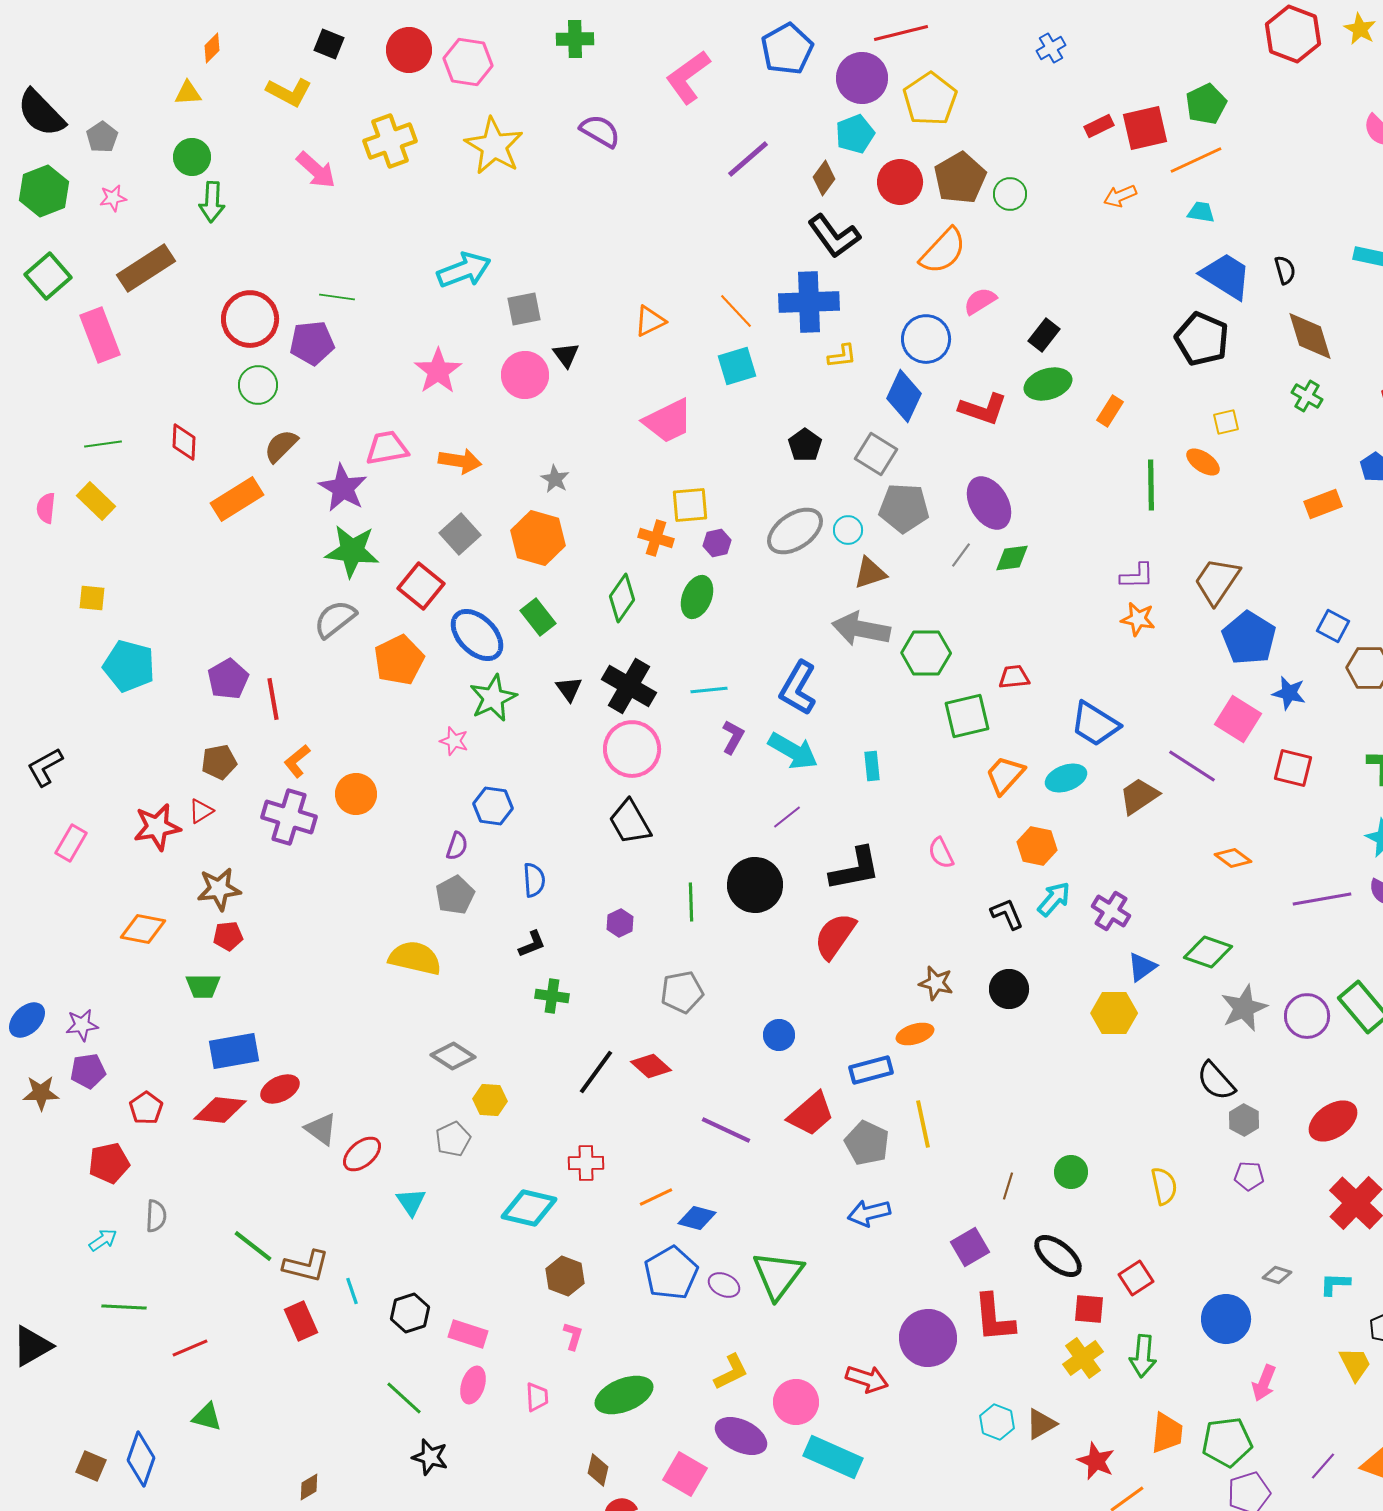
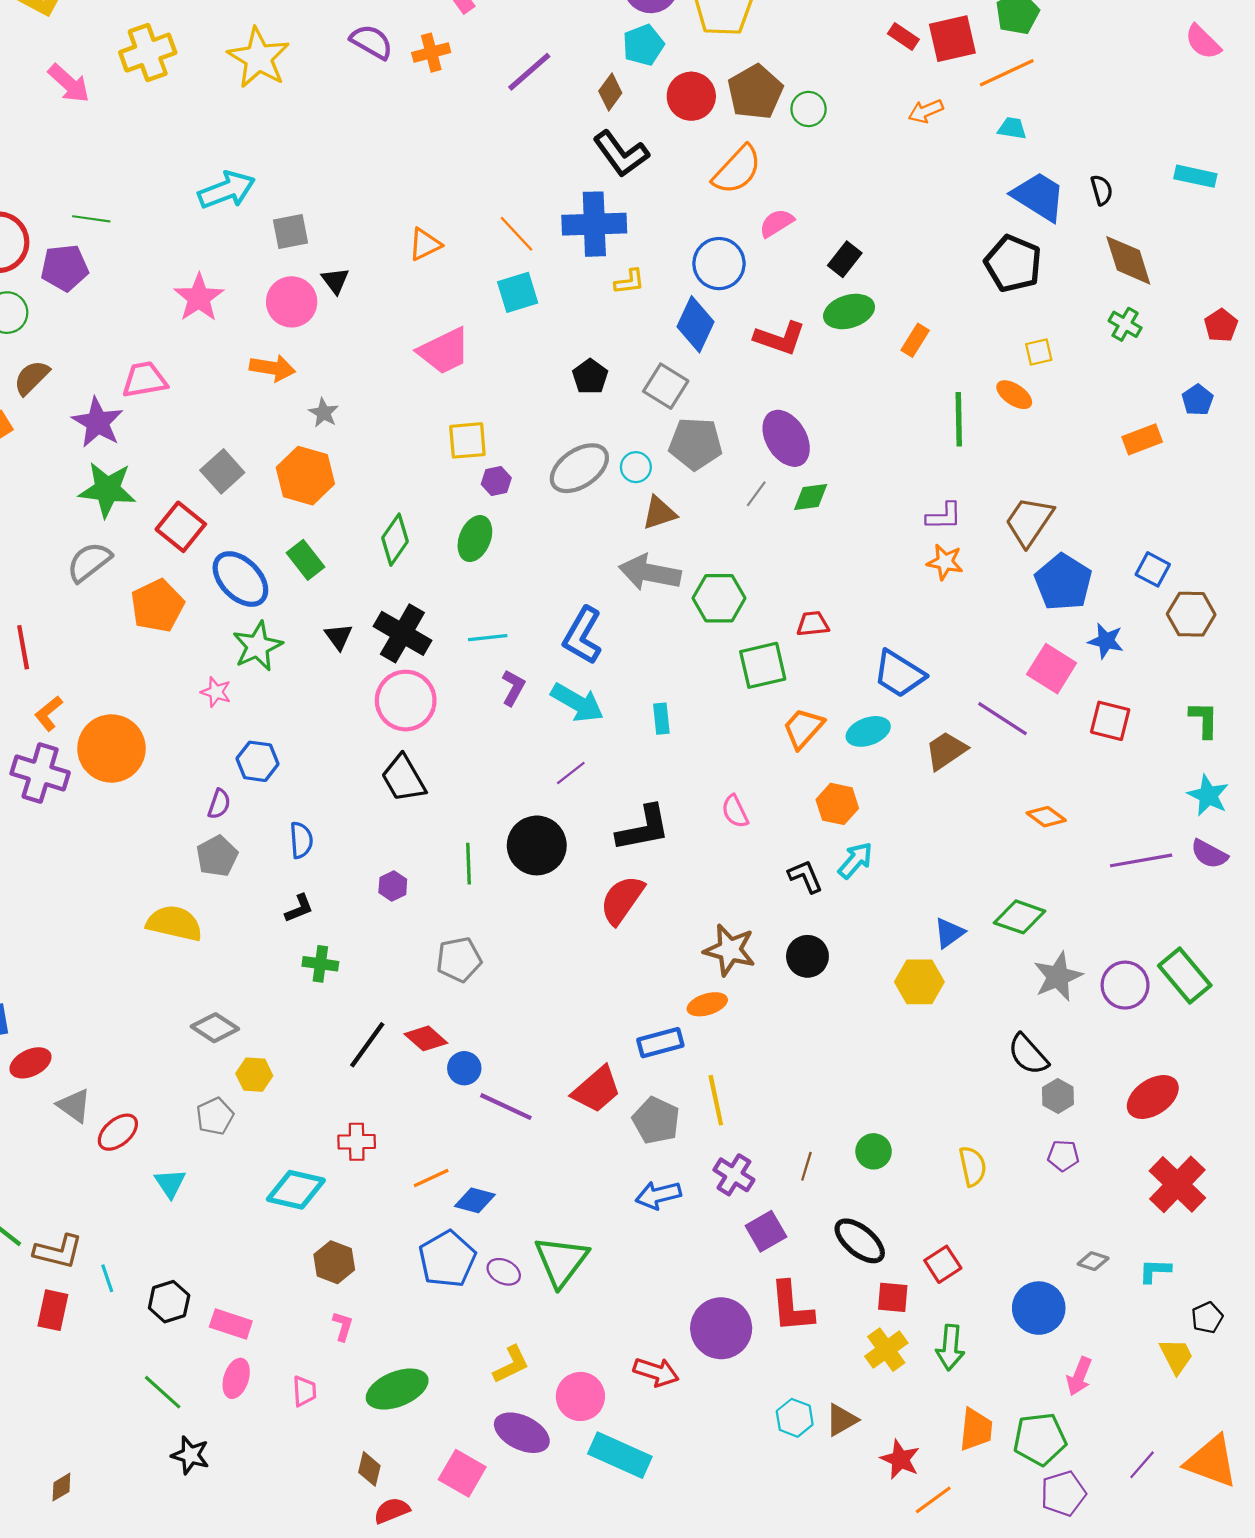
red rectangle: (1099, 126) -> (903, 37), turned 60
orange arrow: (460, 461) -> (272, 368), moved
orange cross: (656, 538) -> (431, 53), moved, turned -32
orange circle: (356, 794) -> (111, 748), size x1.5
purple cross: (1111, 911) -> (734, 1175), moved
brown star: (936, 983) -> (730, 950), size x1.4
blue circle: (779, 1035) -> (464, 1068), moved
red rectangle: (301, 1321) -> (53, 1310), turned 36

